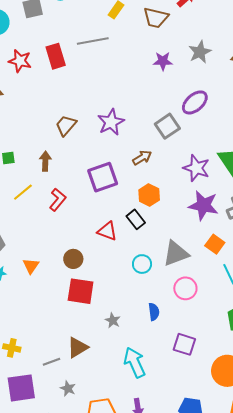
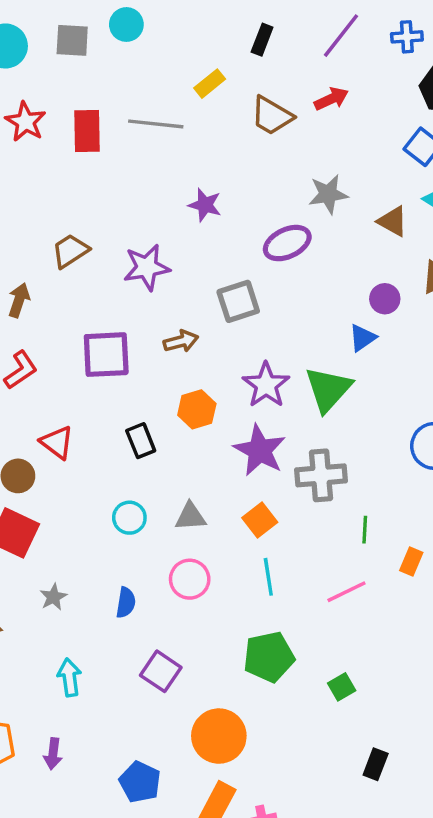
purple star: (163, 61) -> (205, 205), moved
purple ellipse: (195, 102) -> (287, 243), moved
orange hexagon: (149, 195) -> (197, 409), moved
red triangle: (107, 231) -> (57, 442), moved
gray triangle: (176, 253) -> (190, 517), size x0.7
cyan arrow: (135, 362) -> (69, 677), size x0.7

